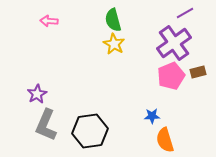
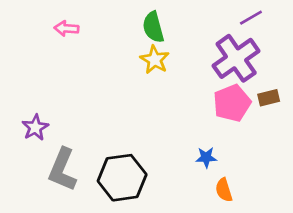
purple star: (37, 94) -> (35, 128), moved
orange semicircle: (165, 140) -> (224, 190), size x0.7

